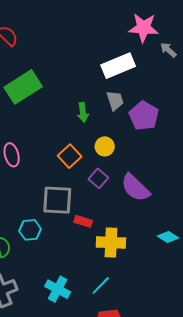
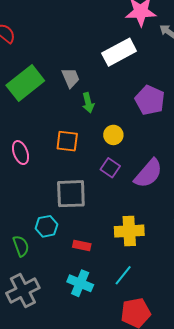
gray trapezoid: (115, 101) -> (71, 78), moved
orange square: (70, 156) -> (67, 141), moved, turned -35
purple semicircle: (135, 188) -> (148, 173), turned -88
red rectangle: (83, 221) -> (82, 246), moved

